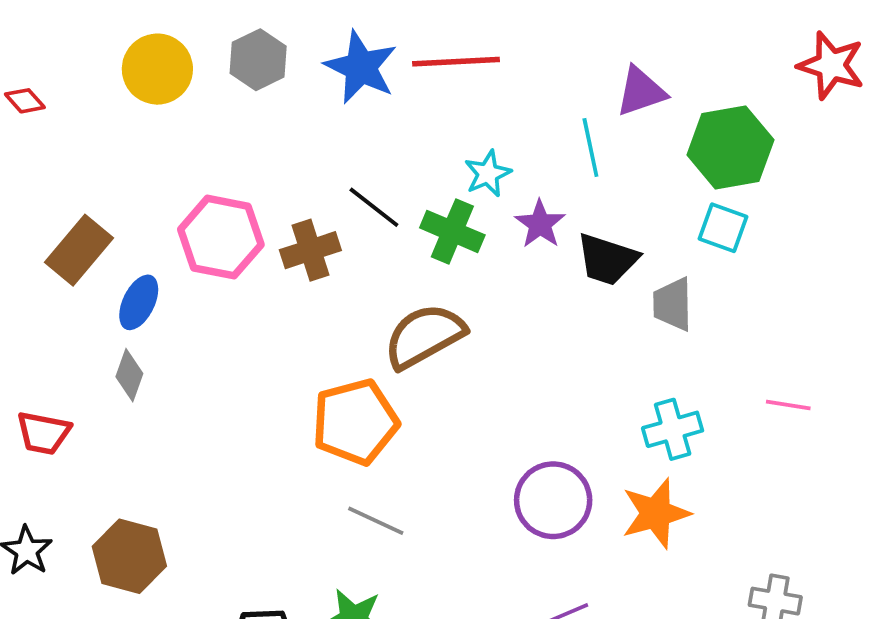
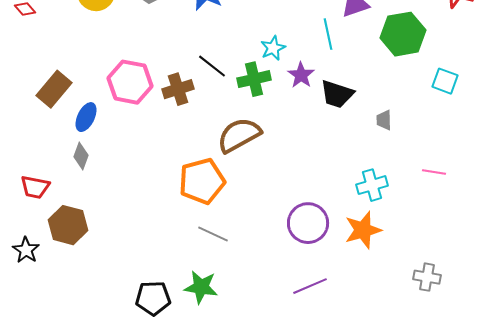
cyan square: (723, 228) -> (445, 81), moved
green cross: (452, 231) -> (254, 79), turned -36
gray trapezoid: (673, 304) -> (384, 120), moved, size x0.7
brown hexagon: (129, 556) -> (68, 225), moved

